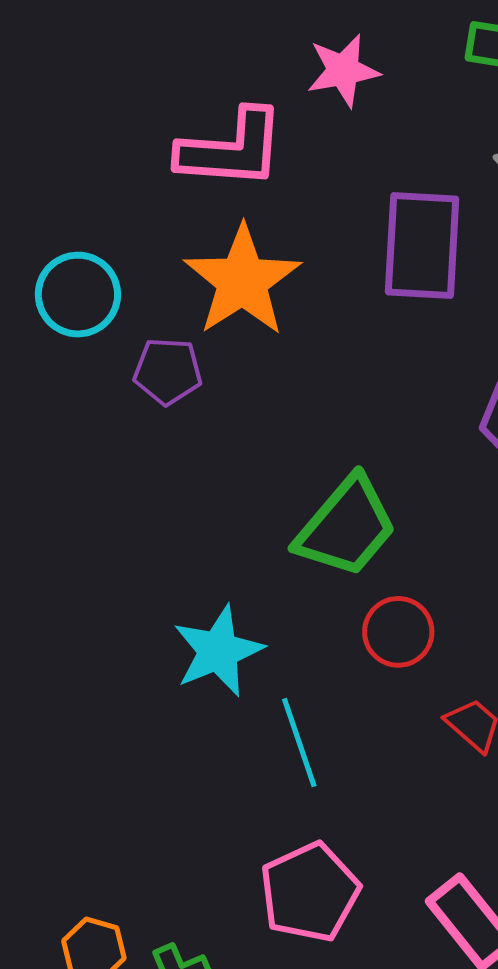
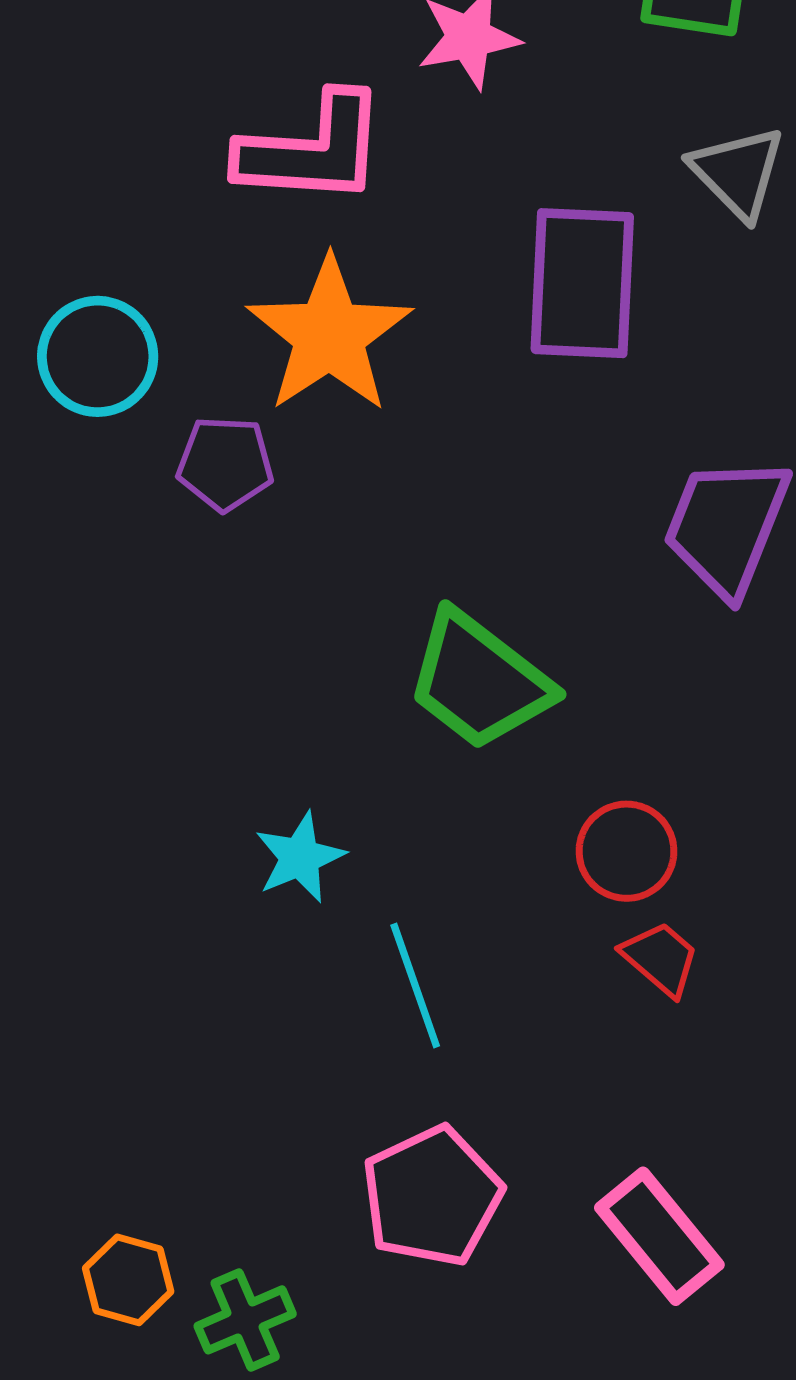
green trapezoid: (346, 527) -> (479, 681), turned 88
red circle: (398, 632) -> (626, 851), moved
cyan star: (218, 651) -> (300, 857), size x0.7

